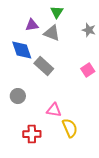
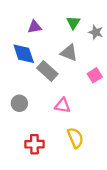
green triangle: (57, 12) -> (73, 23), moved
gray triangle: (52, 33) -> (69, 53), moved
pink triangle: (54, 110) -> (62, 105), moved

